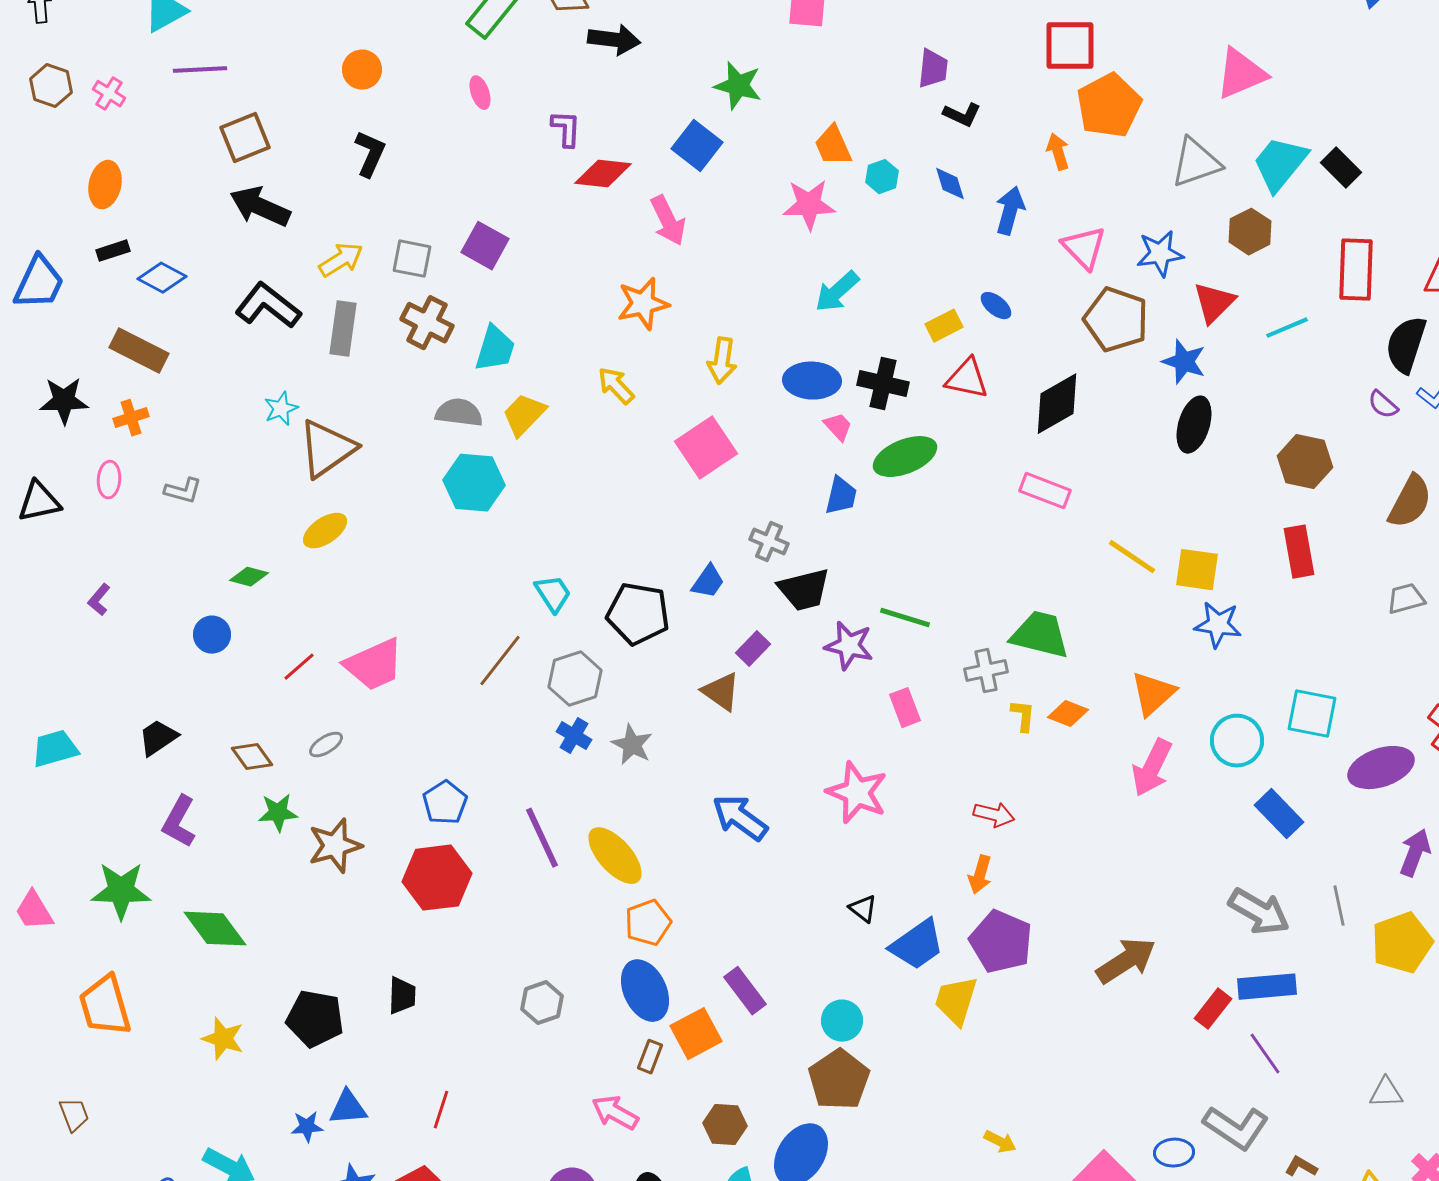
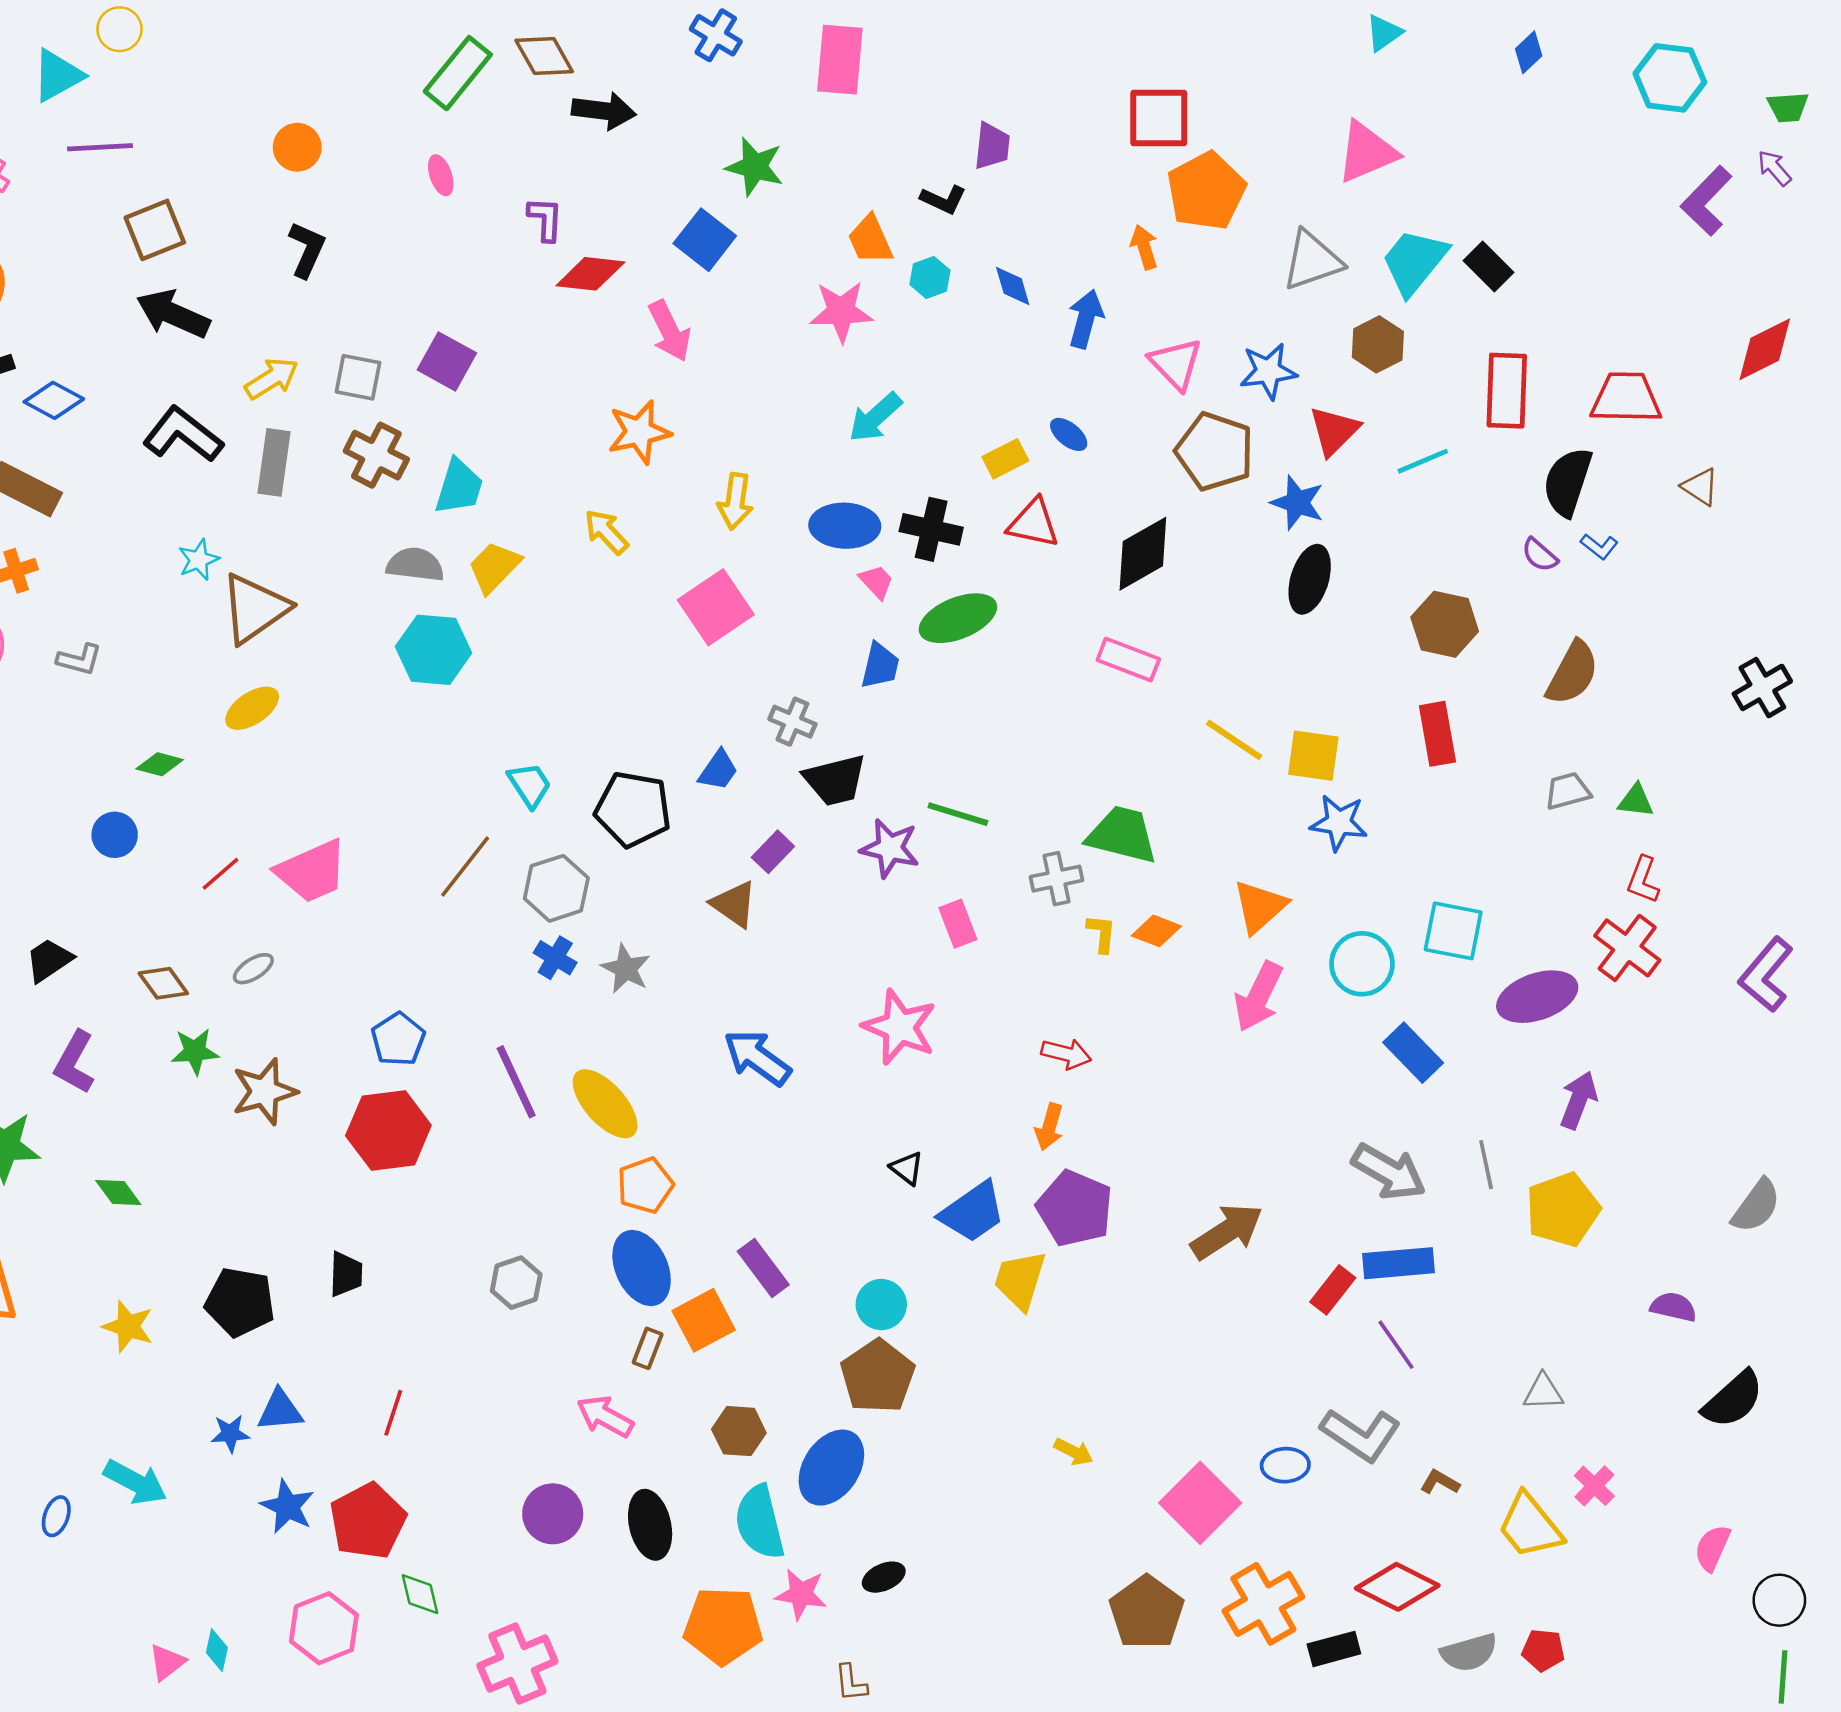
black L-shape: (962, 115) -> (943, 200), moved
green diamond: (215, 929) -> (118, 1193), size x0.6

